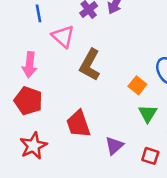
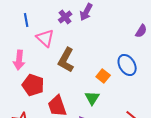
red pentagon: (28, 101) -> (33, 85), moved
green triangle: (148, 114) -> (92, 98), moved

